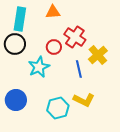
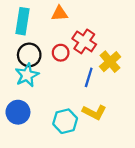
black circle: (15, 44) -> (29, 55), moved
cyan star: (39, 67) -> (27, 75), moved
blue line: (79, 69) -> (89, 77), turned 30

